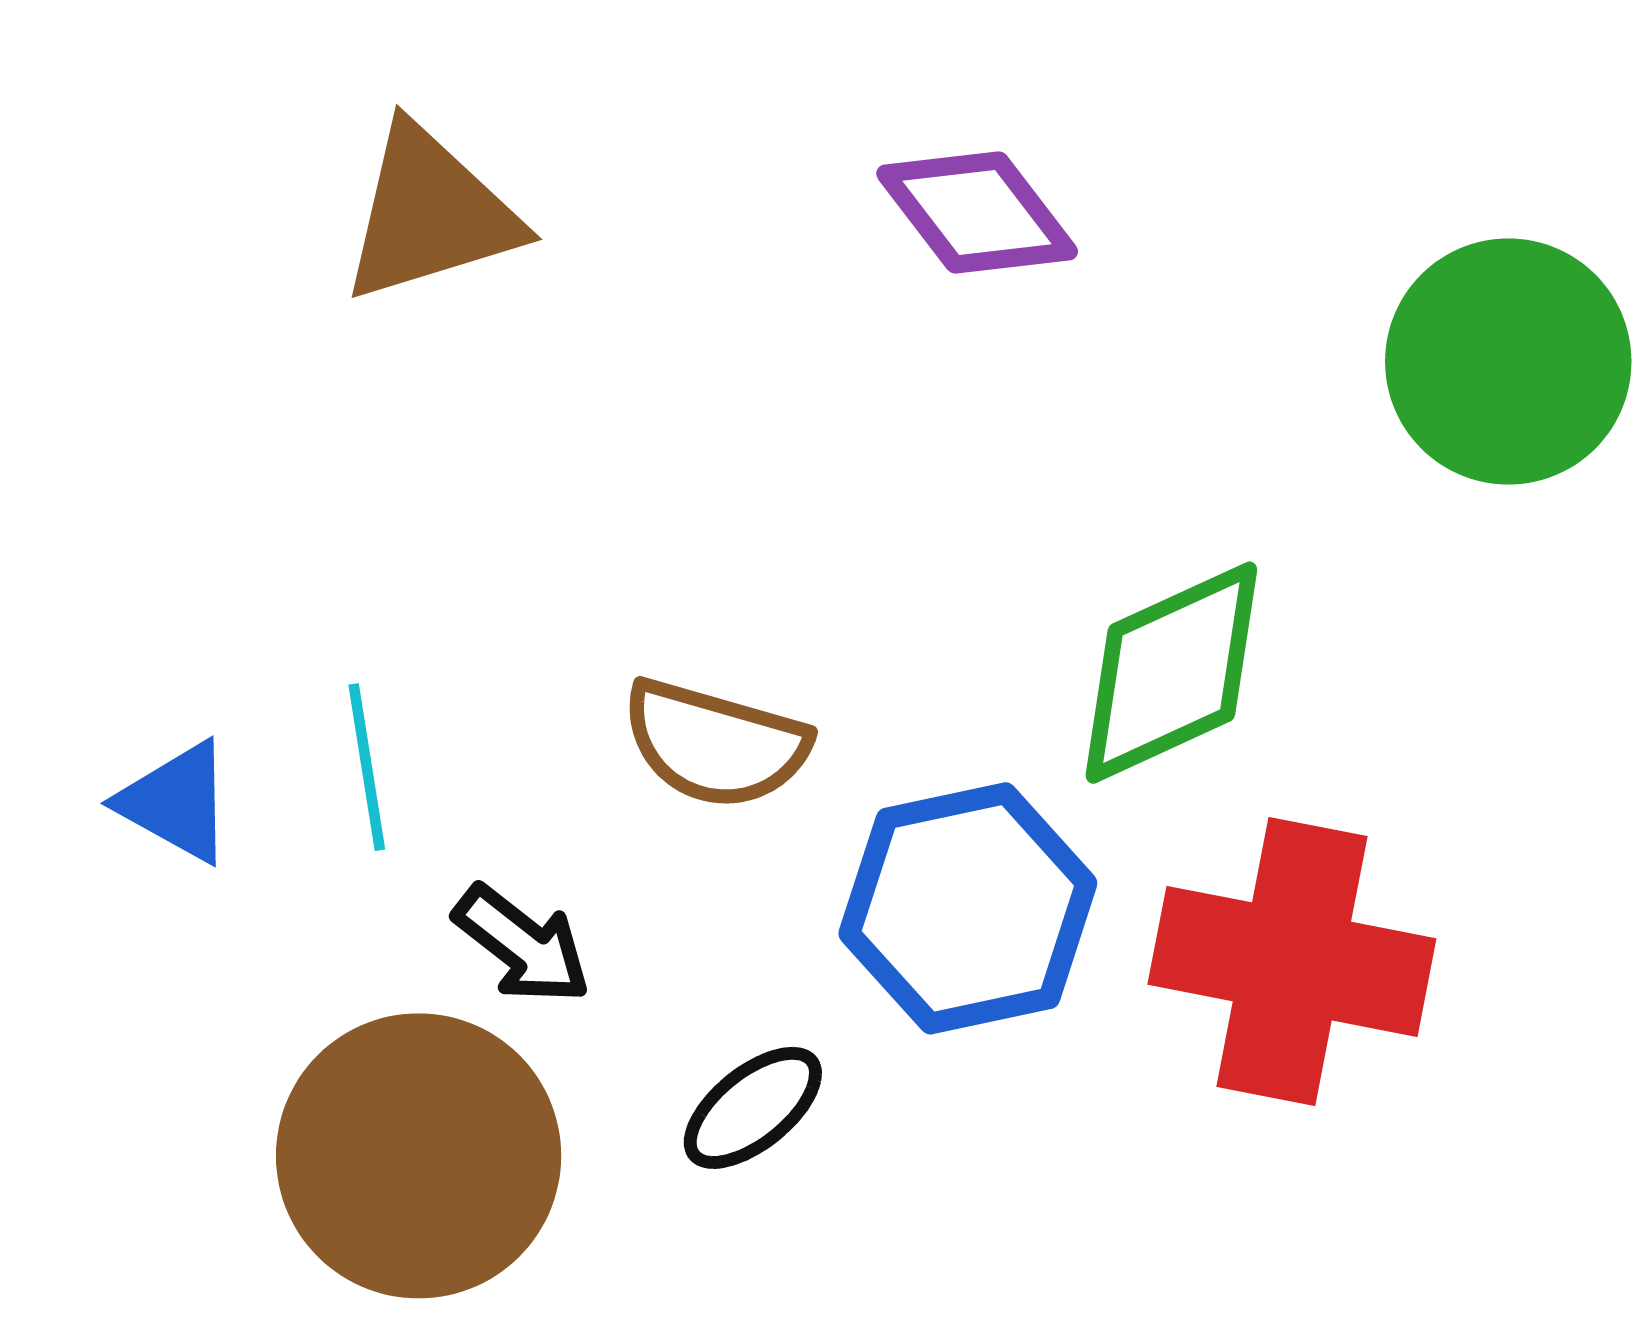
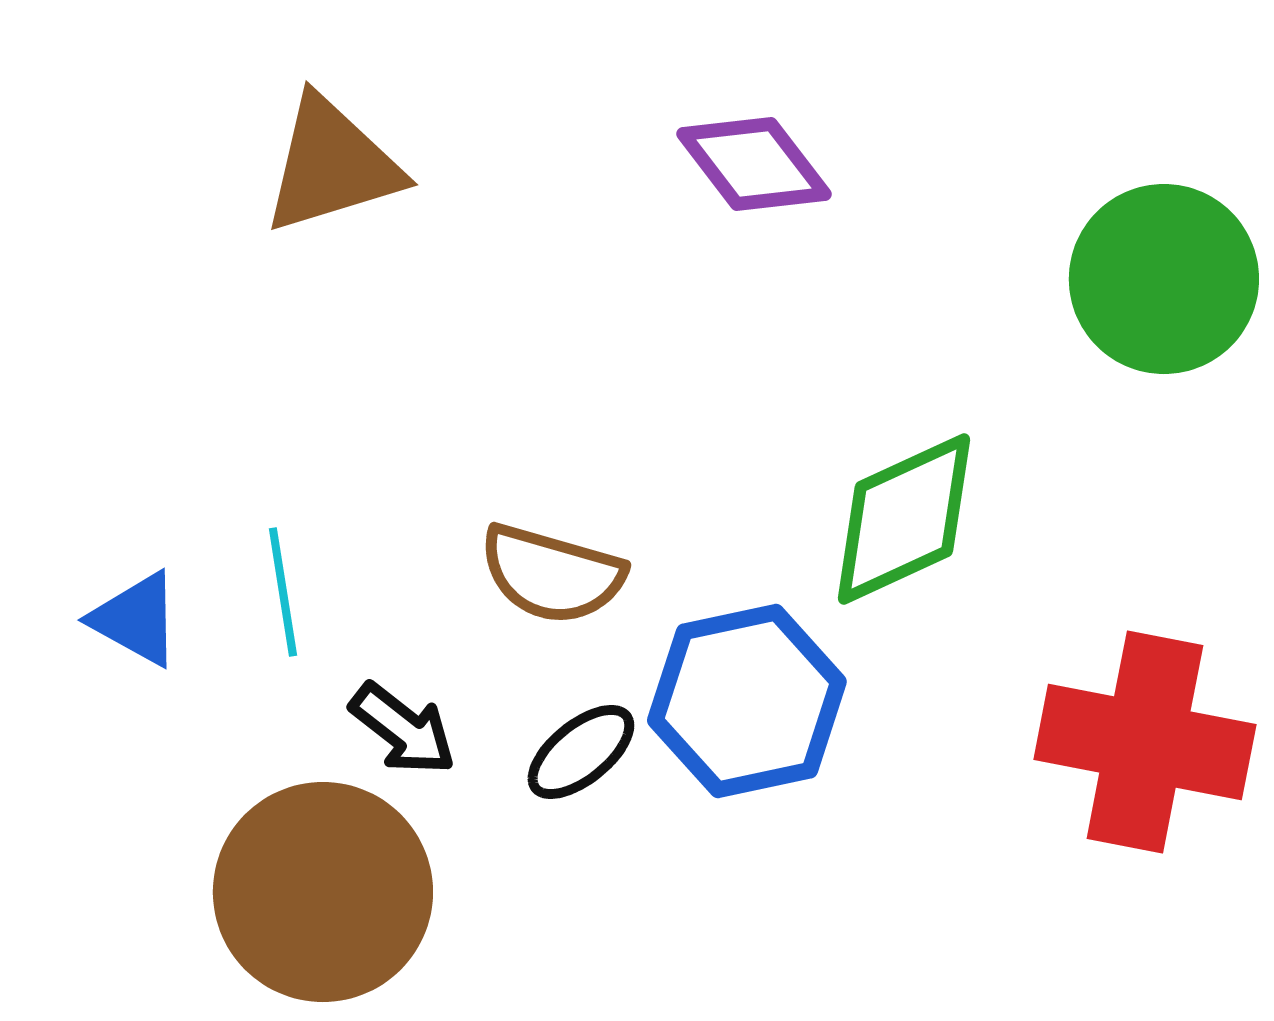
red cross: (1292, 961) -> (1145, 742), moved
black ellipse: (753, 1108) -> (581, 752), moved

